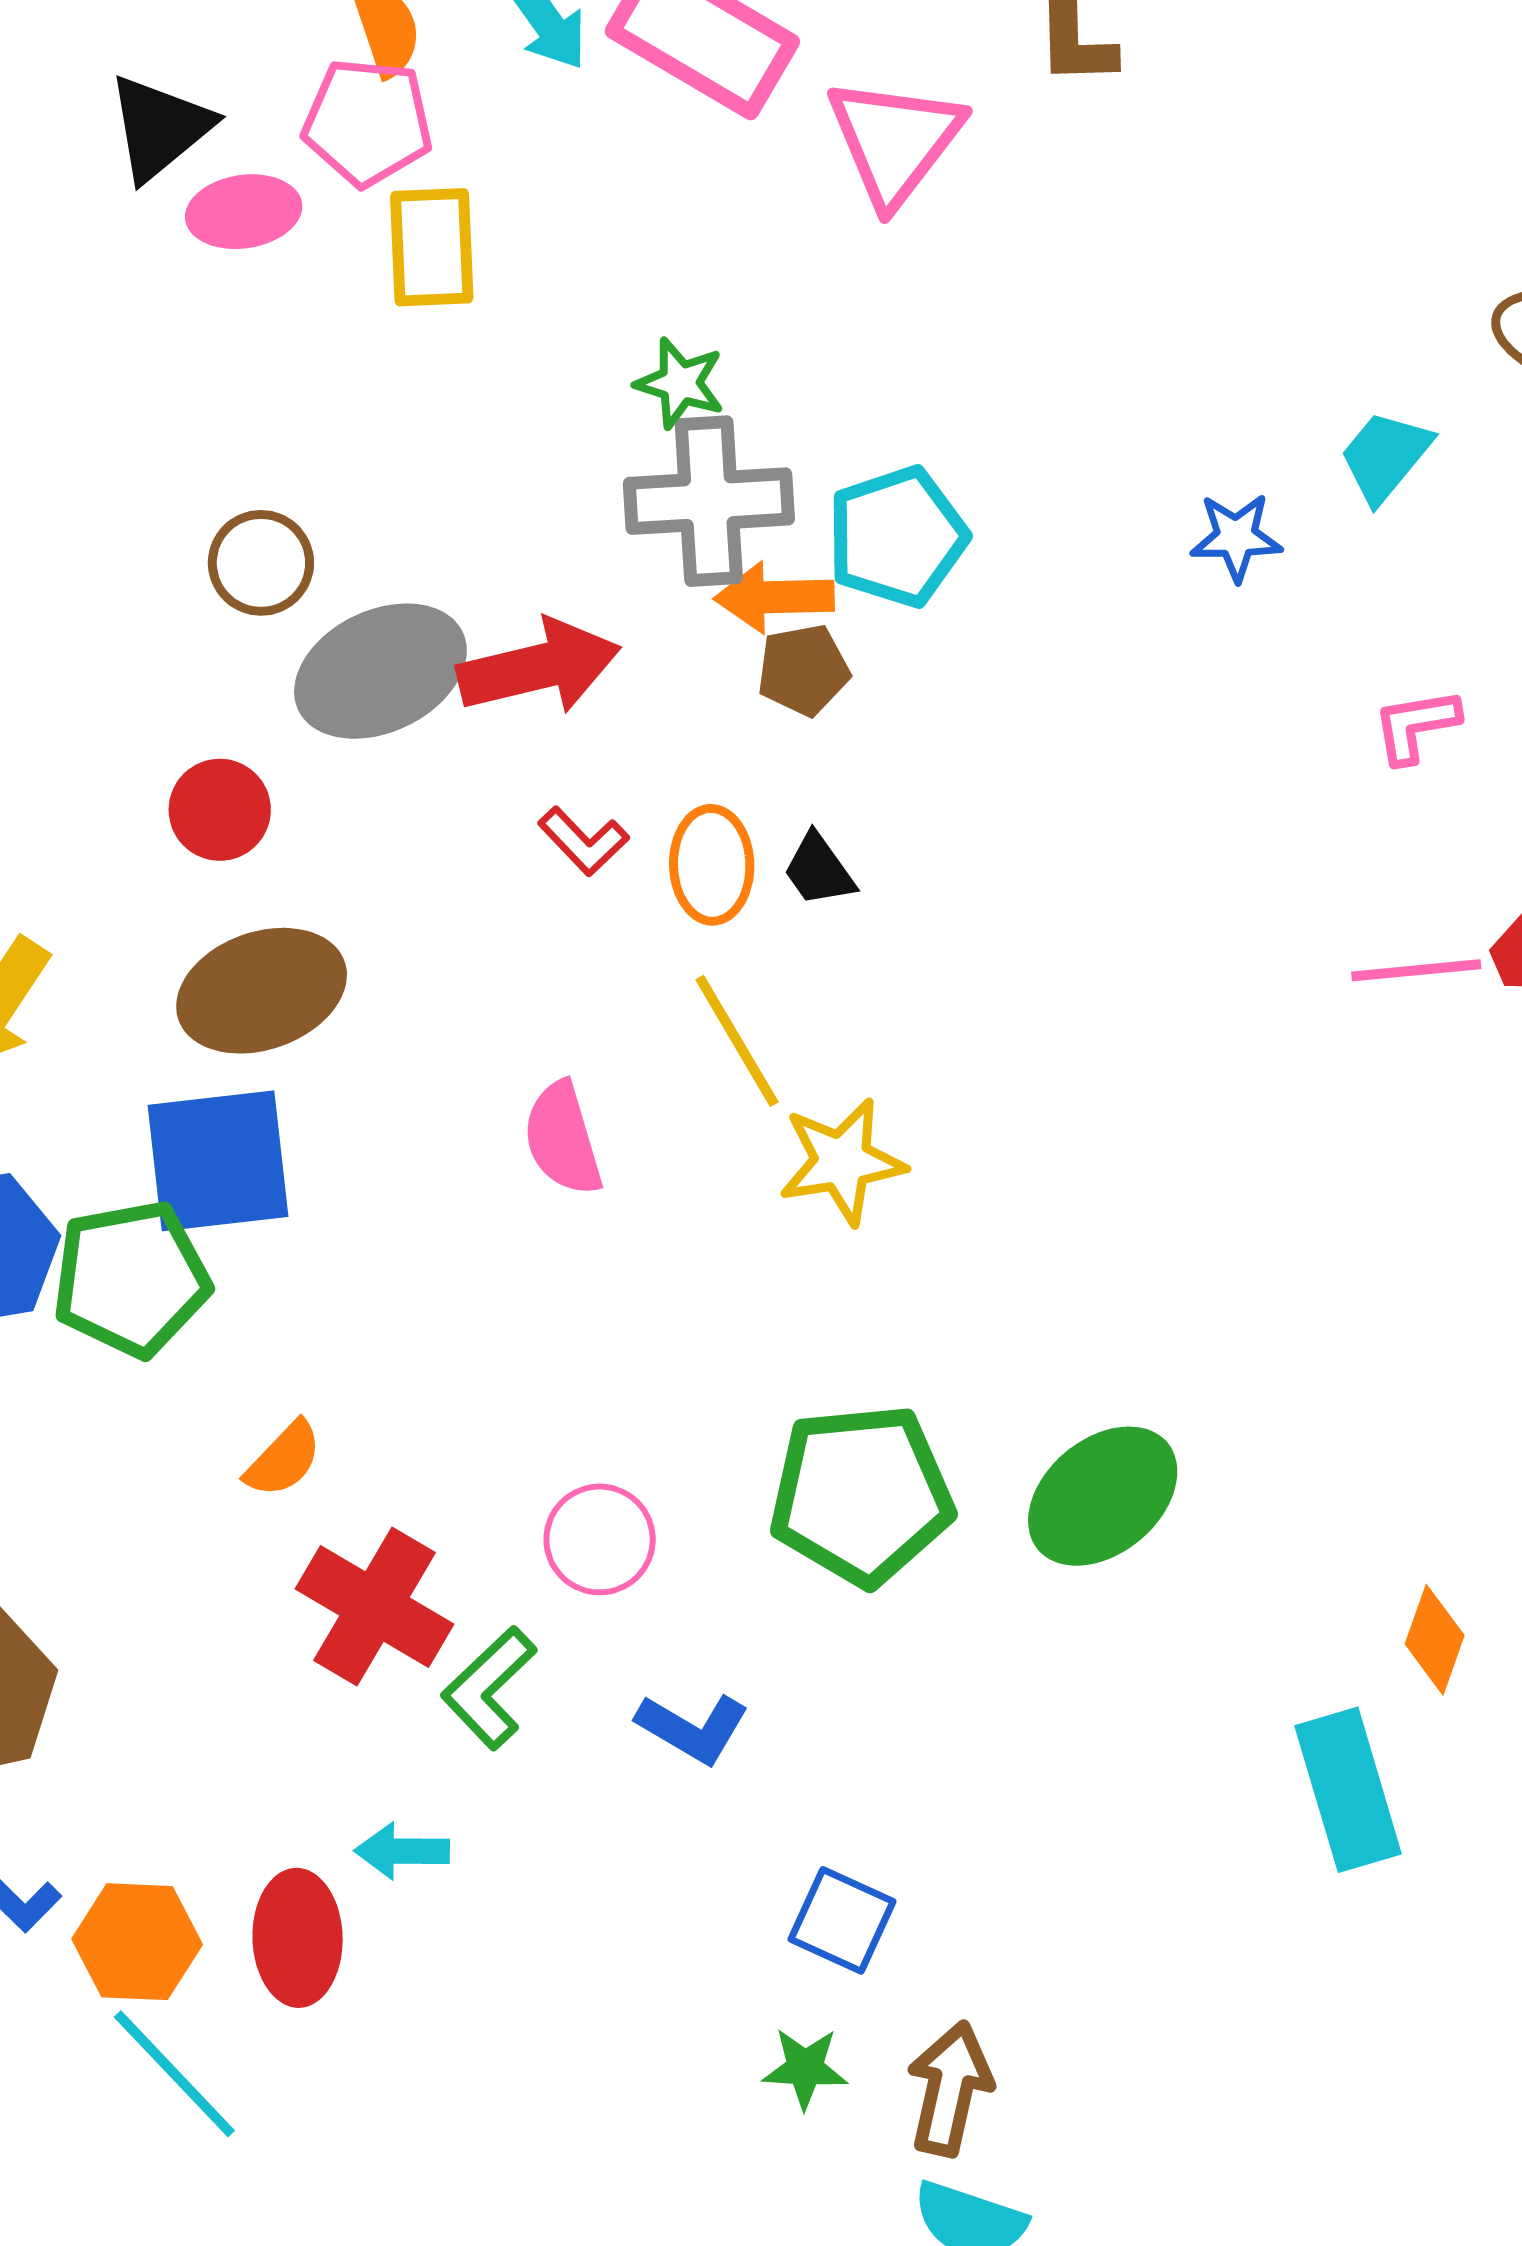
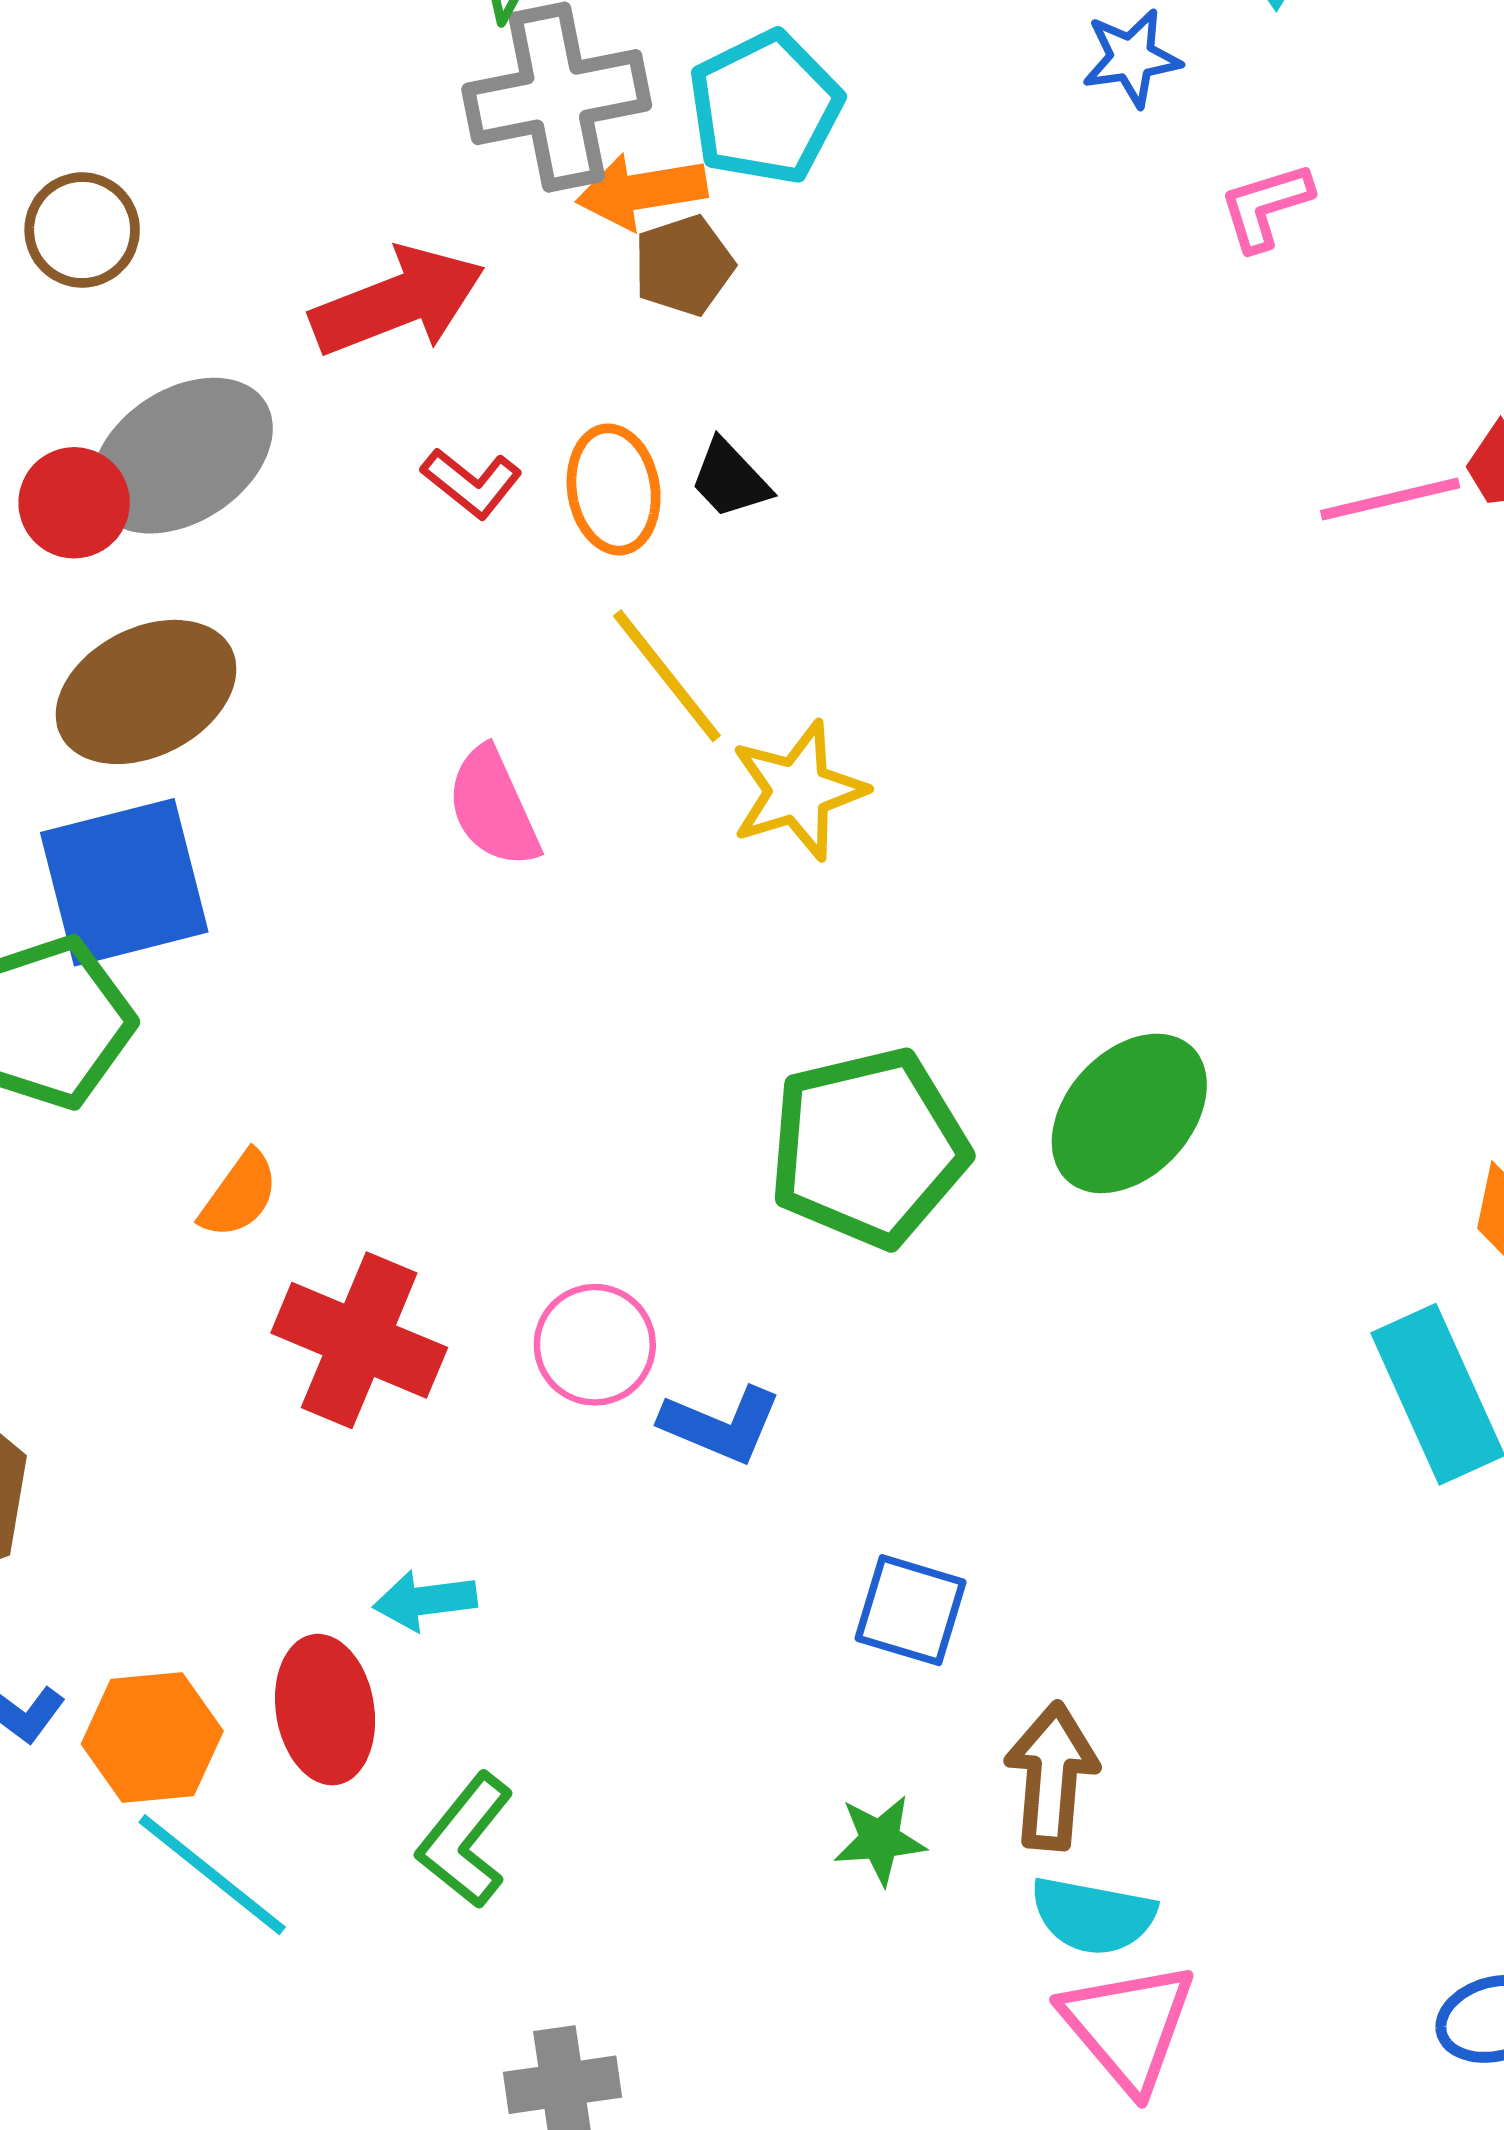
gray ellipse: (380, 671) -> (182, 456), moved
pink L-shape: (1416, 726) -> (1266, 206), moved
pink circle: (600, 1539) -> (595, 1345), moved
green L-shape: (489, 1688) -> (465, 1841), moved
green star: (805, 2068) -> (880, 1840), moved

